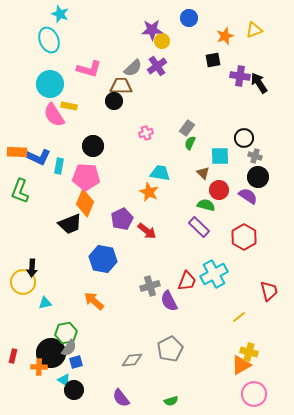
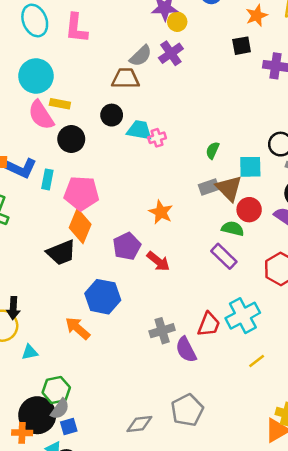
pink L-shape: (89, 69) -> (76, 28), moved, turned 80
black circle: (114, 101) -> (112, 115), moved
gray rectangle: (187, 128) -> (209, 187), moved, turned 35
black circle: (93, 146) -> (71, 139), moved
cyan trapezoid: (160, 173) -> (139, 130), moved
brown triangle: (203, 173) -> (229, 188), size x1.6
orange arrow: (94, 301) -> (78, 328), moved
yellow line: (239, 317) -> (257, 361), moved

